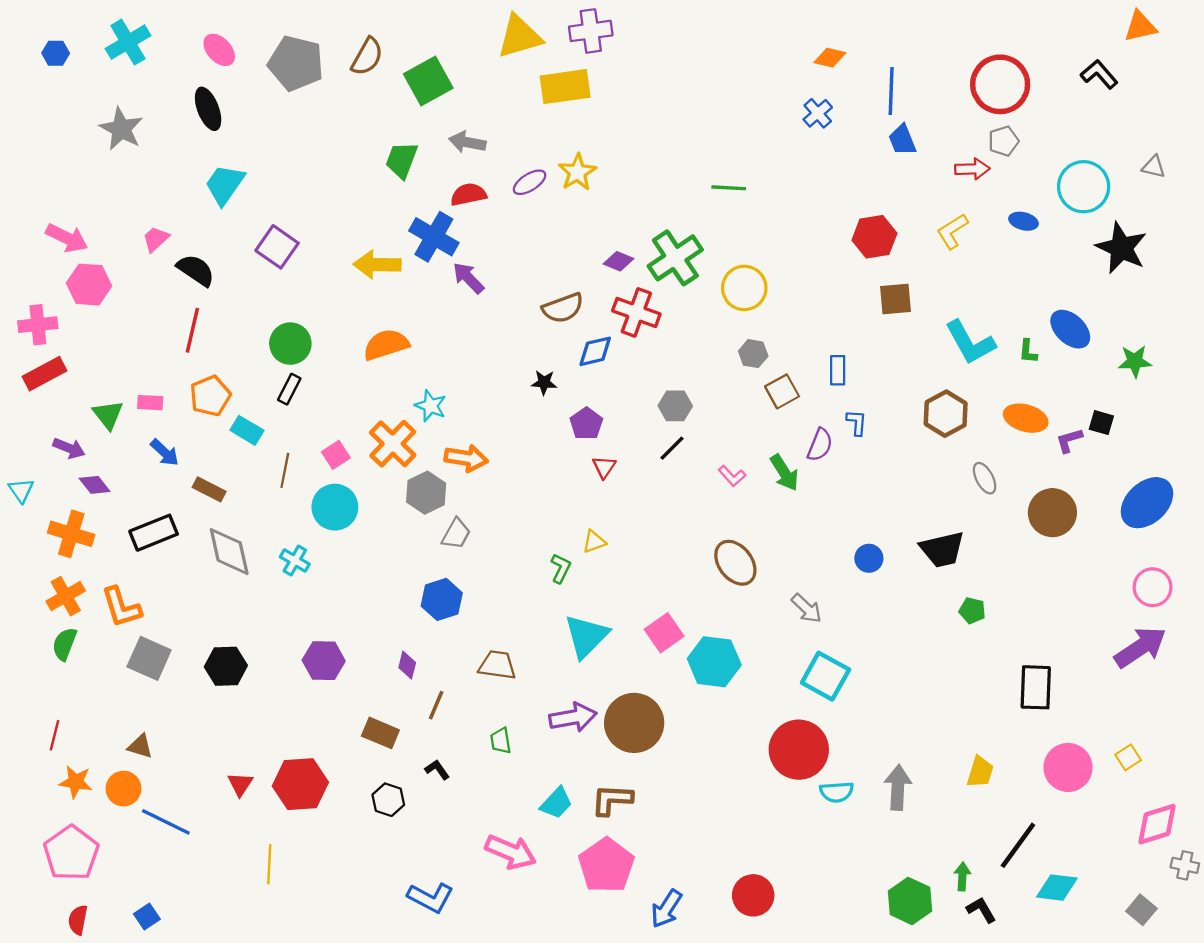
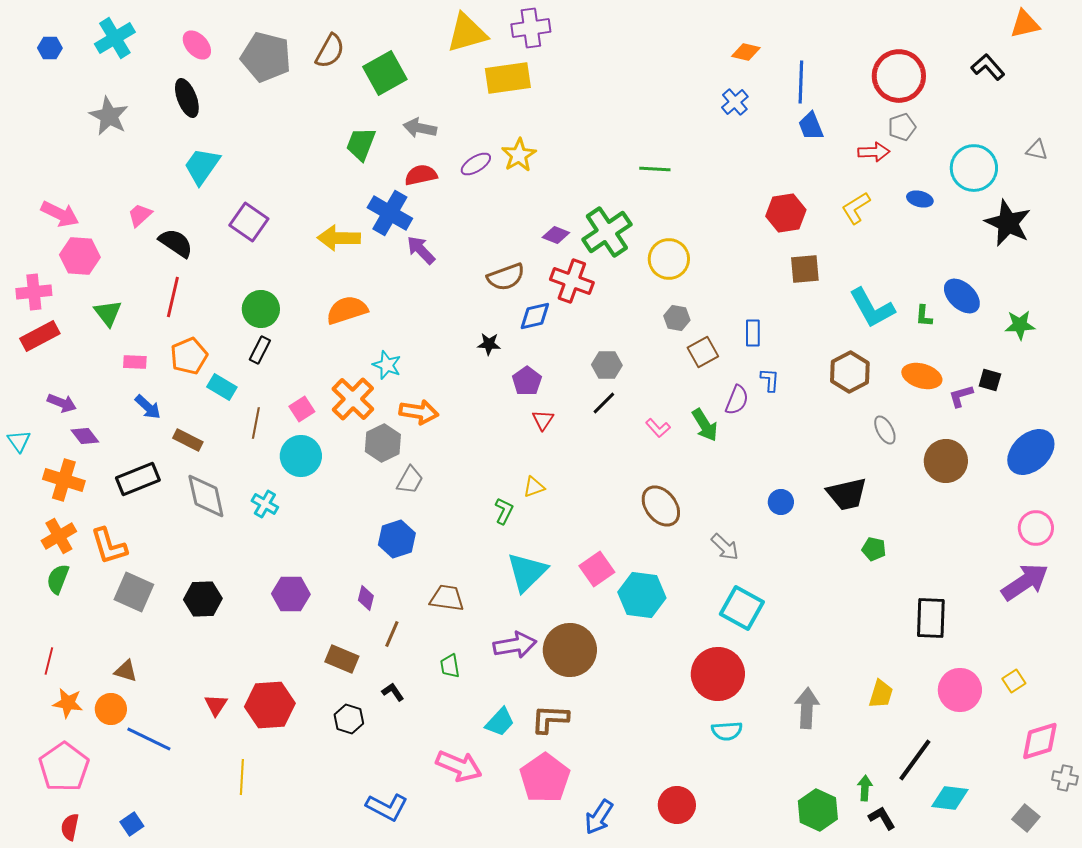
green triangle: (108, 415) -> (108, 313), moved
cyan semicircle: (837, 792) -> (727, 731), moved

